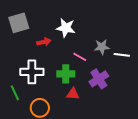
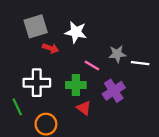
gray square: (19, 23) -> (36, 26), moved
red arrow: (44, 42) -> (51, 48), turned 32
red triangle: (73, 94) -> (84, 108), turned 32

